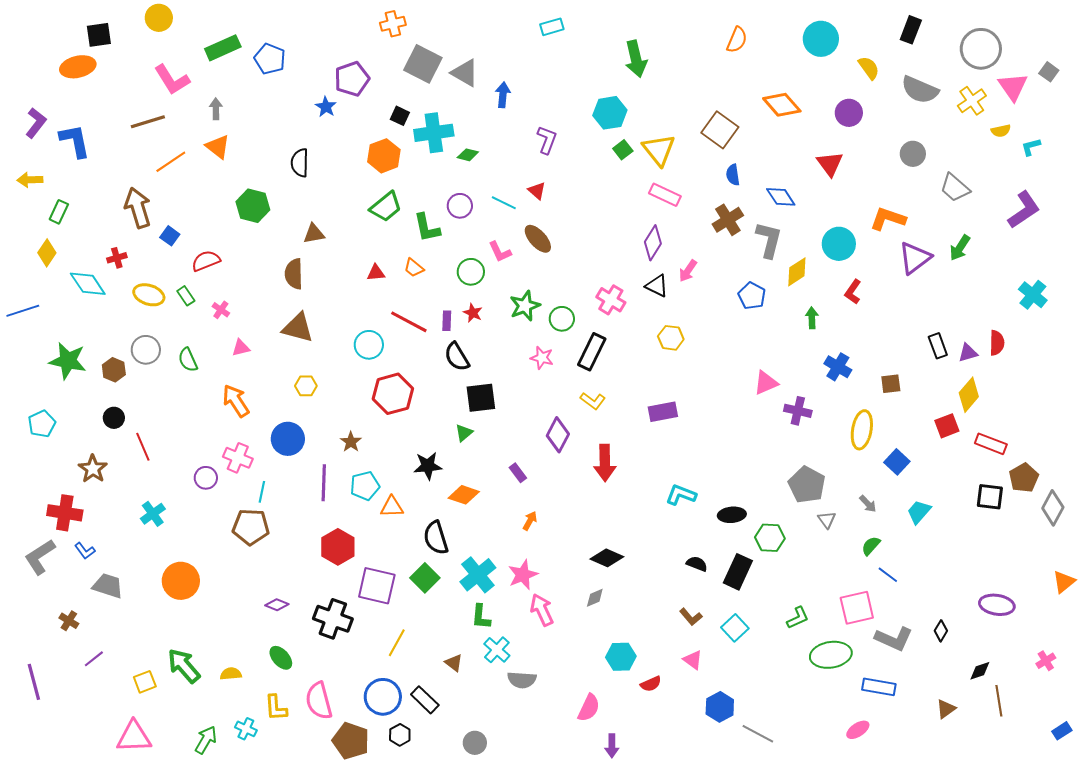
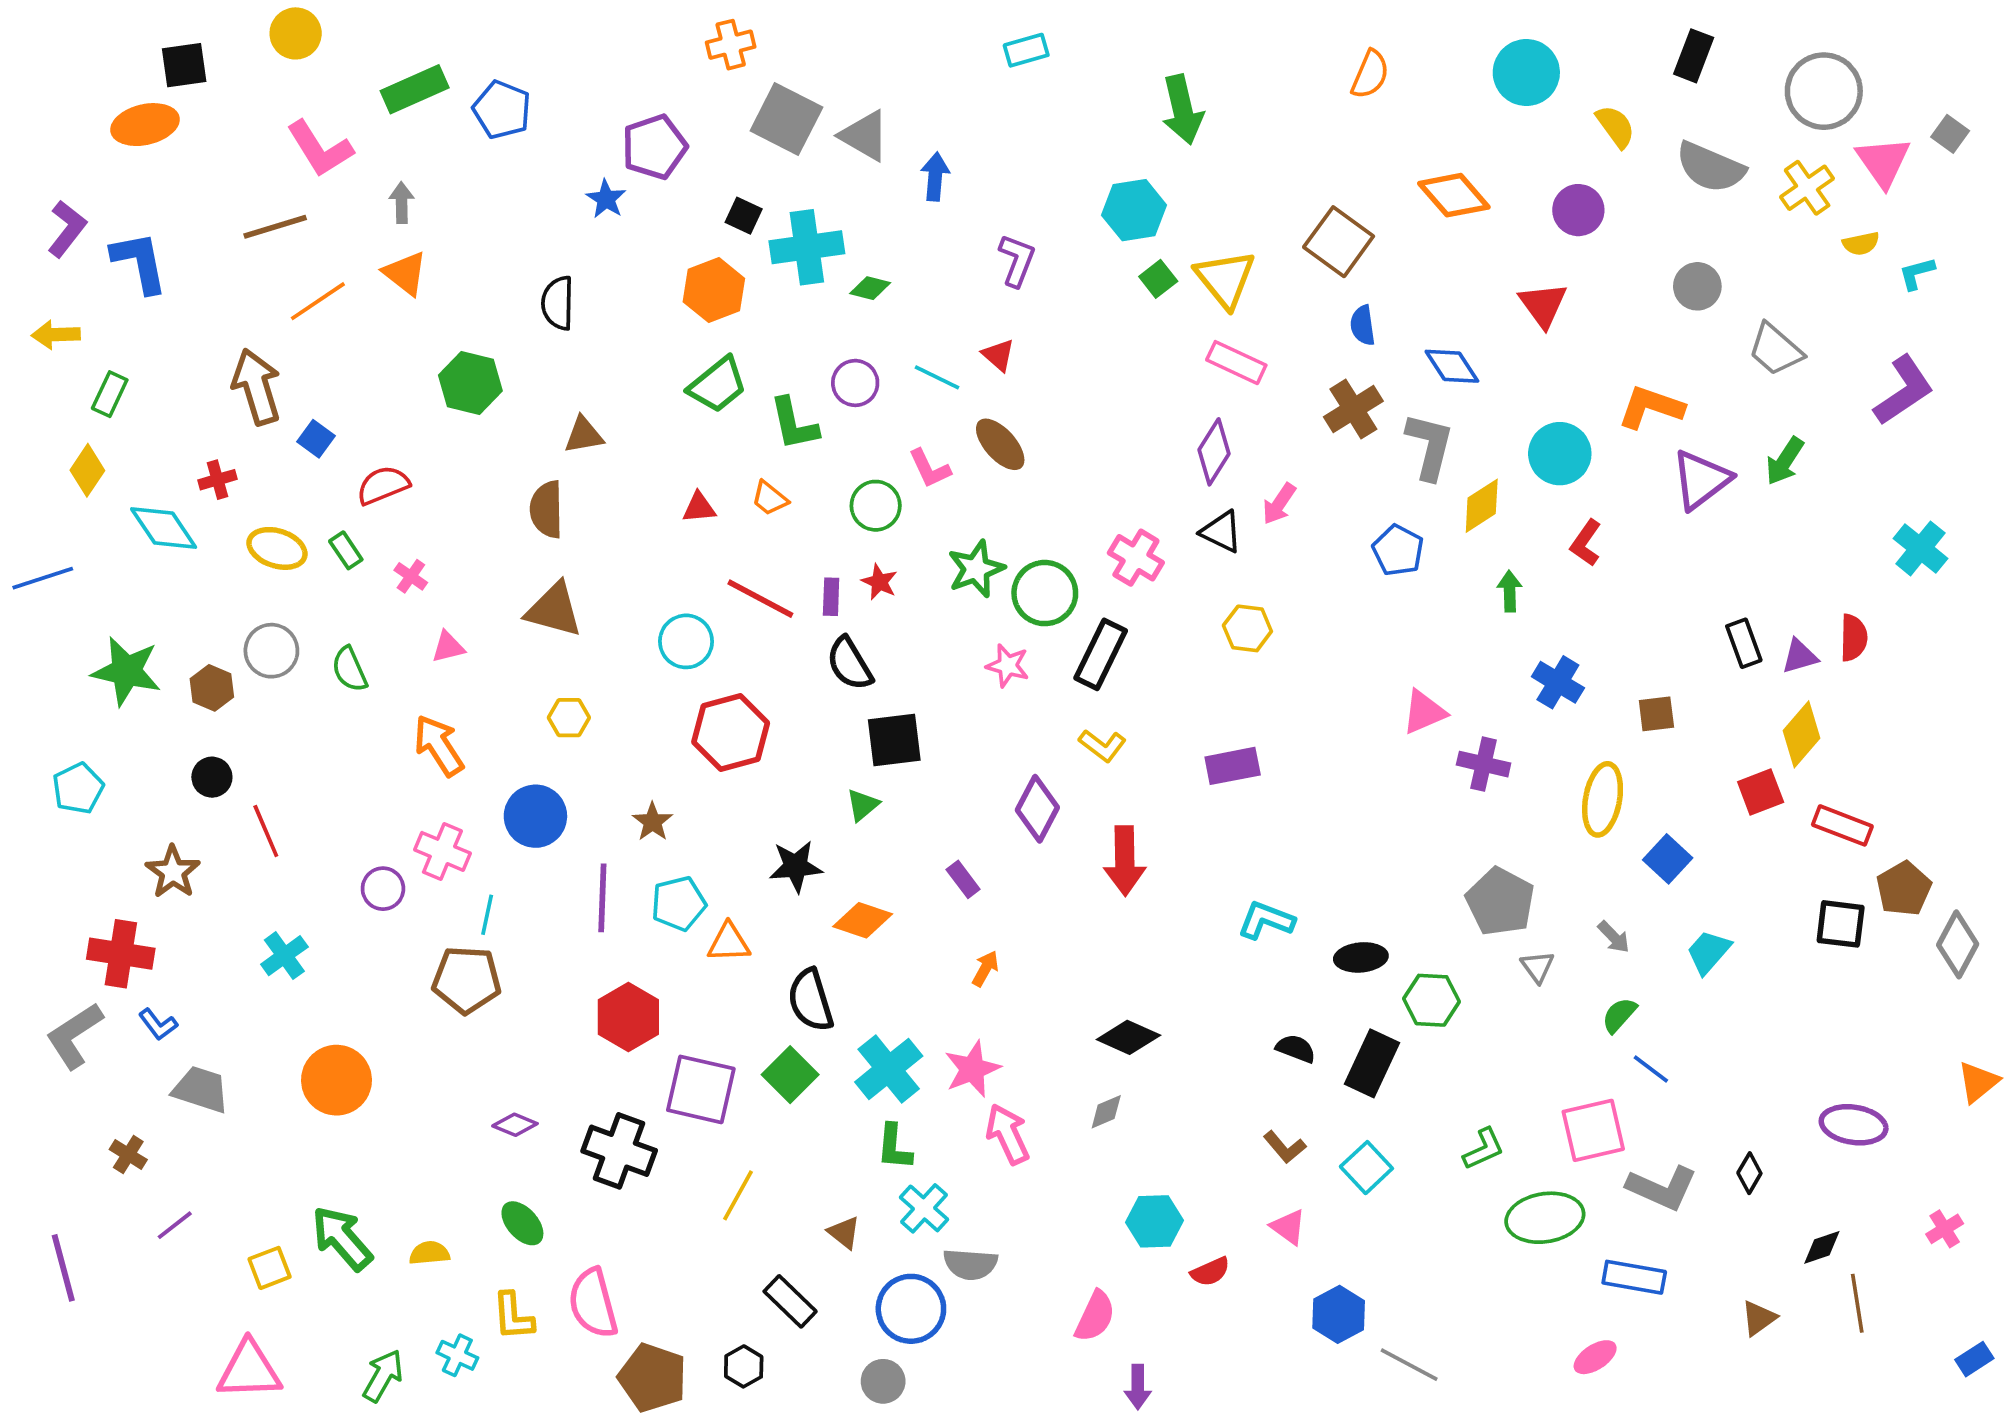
green circle: (562, 319) -> (1045, 593), size x1.4
blue circle: (383, 697) -> (911, 1309), moved

